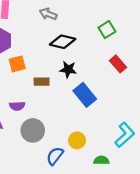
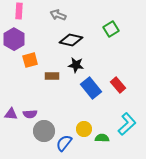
red rectangle: (118, 64) -> (118, 85), moved
purple semicircle: (17, 106) -> (30, 114), moved
gray circle: (33, 130) -> (44, 131), moved
green semicircle: (101, 160) -> (102, 138), moved

